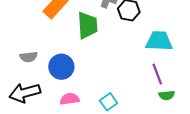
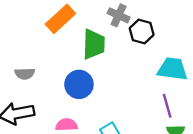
blue circle: (61, 67) -> (79, 84), moved

